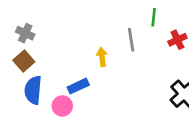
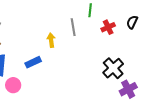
pink circle: (62, 106) -> (13, 85), moved

